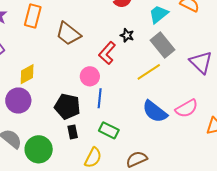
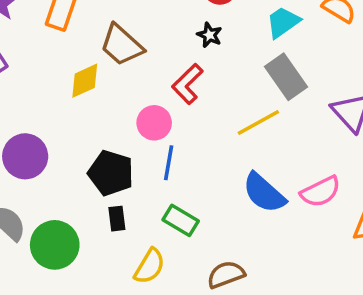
black star: (127, 35) -> (209, 35), moved
yellow diamond: (27, 74) -> (85, 81), moved

